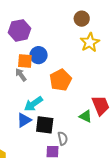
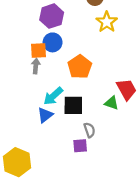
purple hexagon: (20, 30) -> (52, 16), moved
gray arrow: (21, 75) -> (36, 66), turned 48
black square: (45, 125) -> (73, 105), moved

